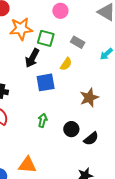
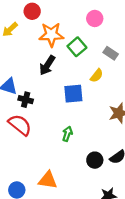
green square: (46, 38) -> (77, 47), turned 30
black arrow: (32, 58) -> (47, 65), moved
black circle: (71, 129) -> (95, 160), moved

